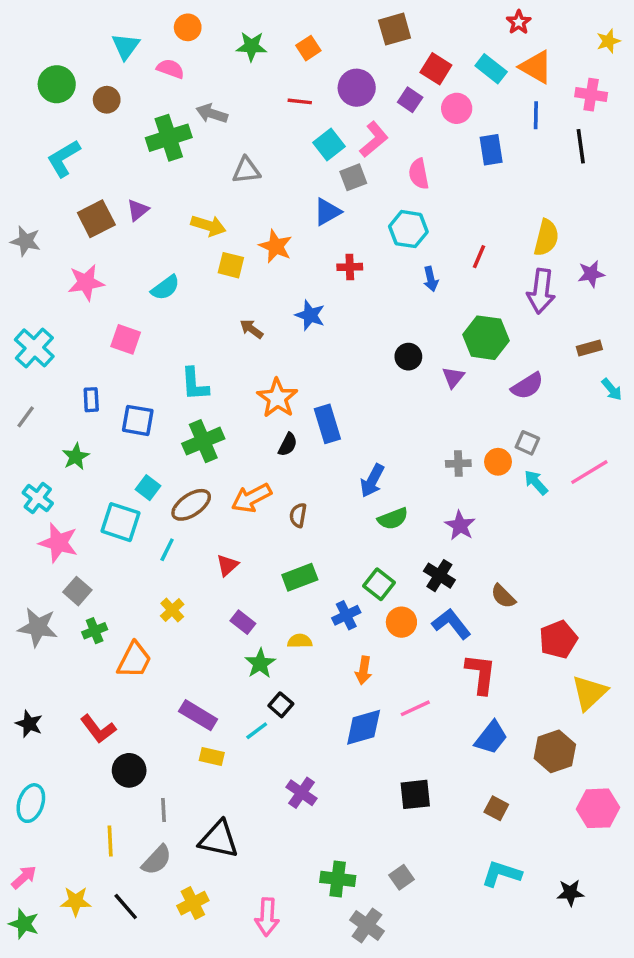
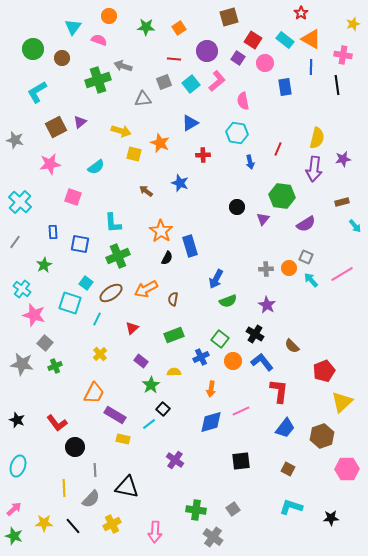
gray square: (353, 177) -> (164, 82), moved
orange trapezoid: (134, 660) -> (94, 393), moved

